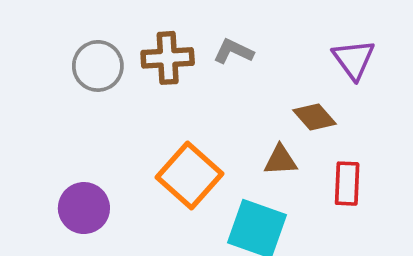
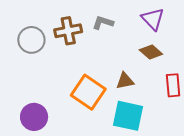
purple triangle: (354, 59) -> (153, 19), moved
brown triangle: (280, 160) -> (125, 81), moved

